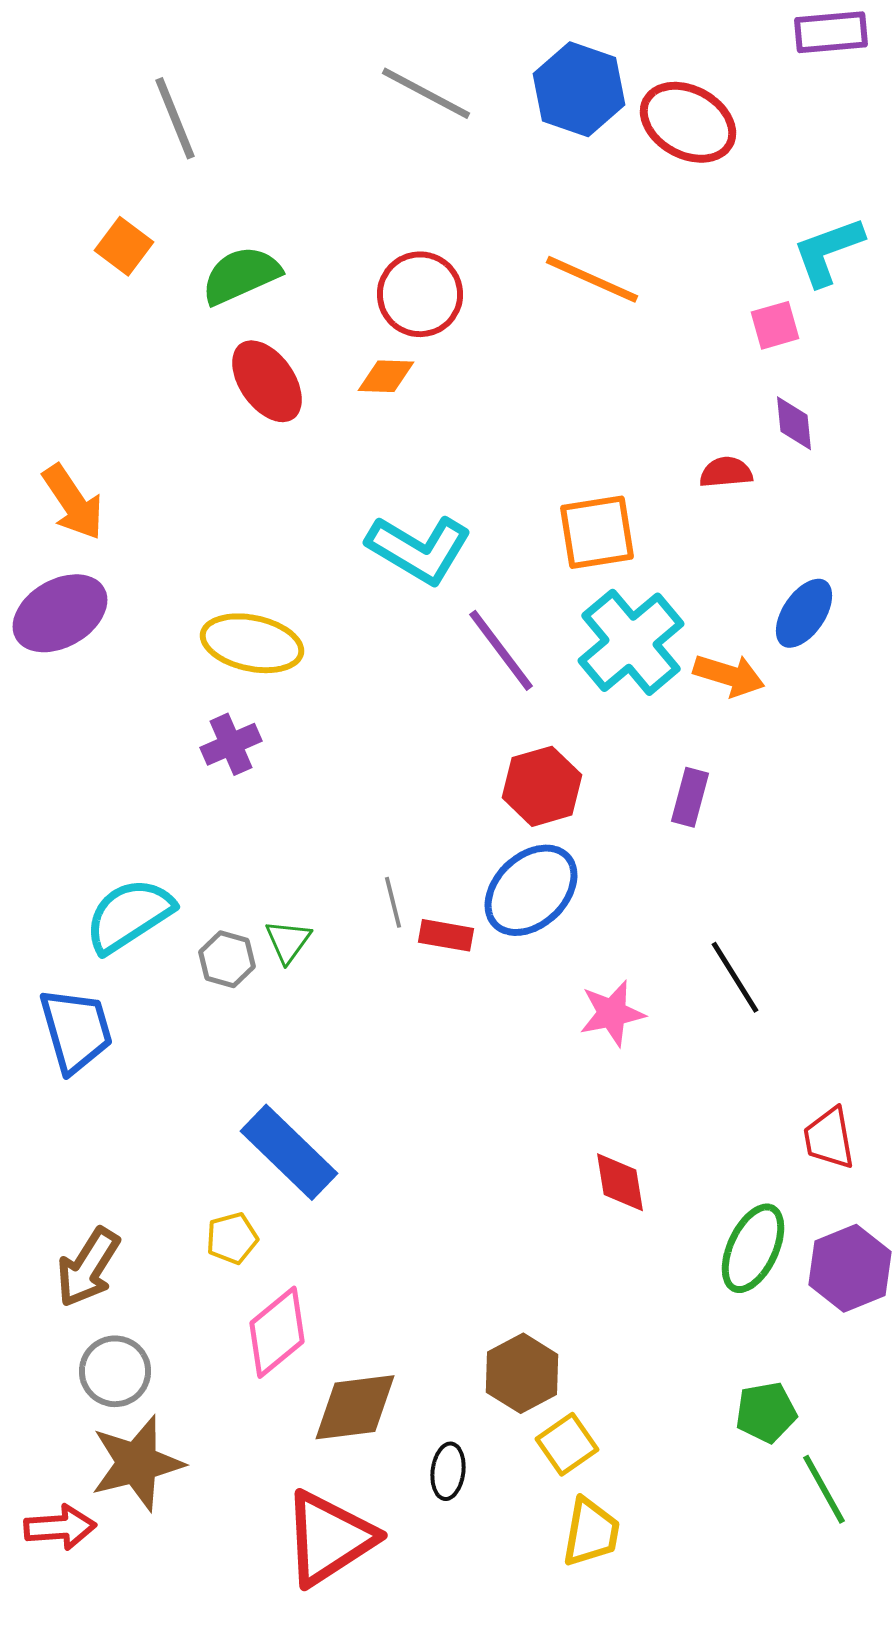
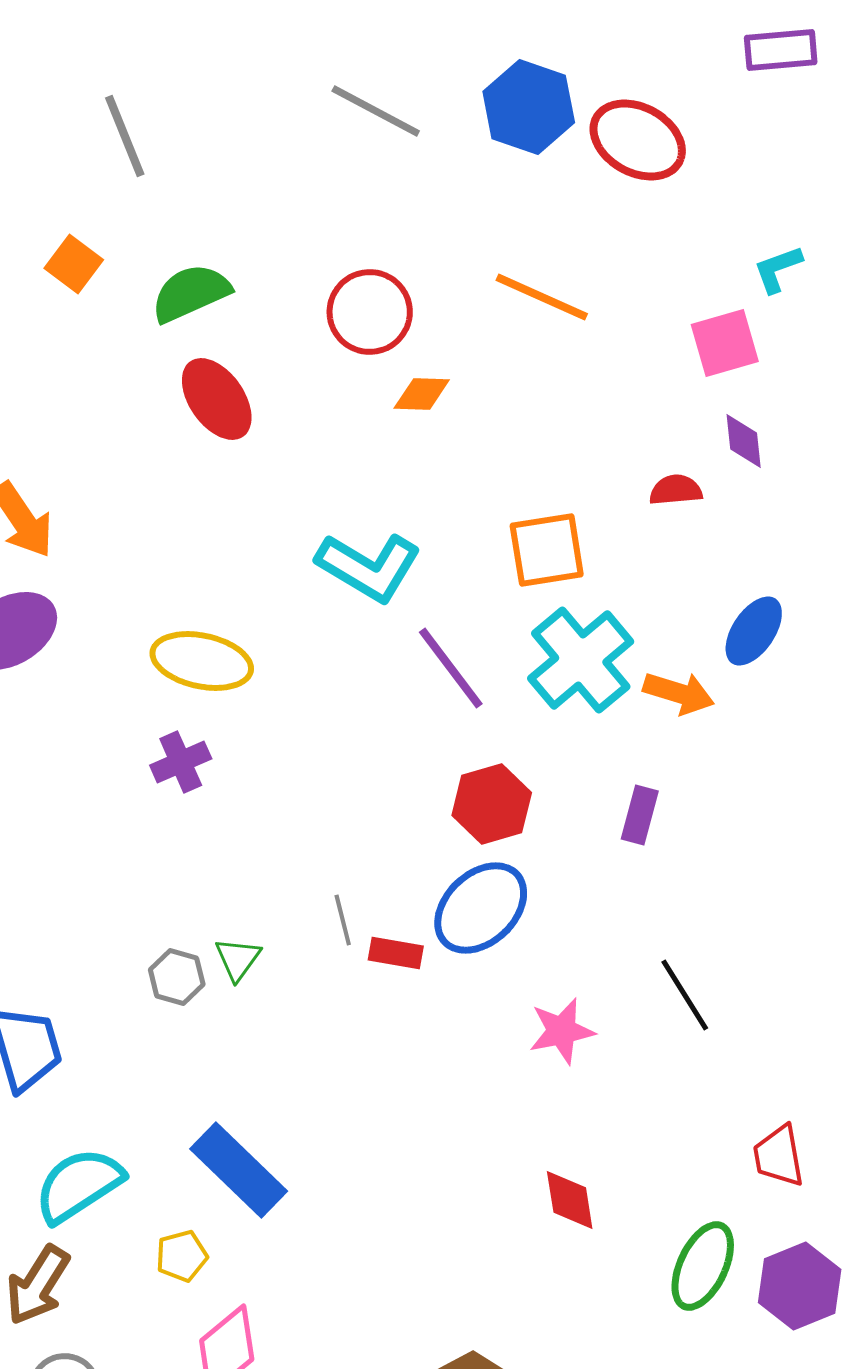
cyan L-shape: (828, 251) -> (778, 269), size x0.7
pink square: (775, 325) -> (725, 343), size x1.4
orange diamond: (386, 376) -> (422, 394), moved
cyan semicircle: (129, 915) -> (79, 1185), moved

